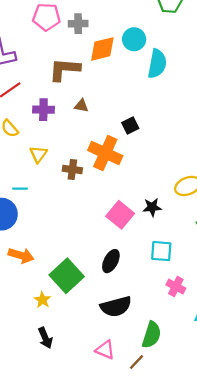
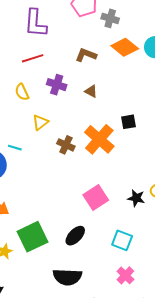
orange diamond: (102, 49) -> (125, 47), turned 36
brown L-shape: (64, 69) -> (86, 55), size x0.7
black star: (152, 207) -> (136, 198), moved

